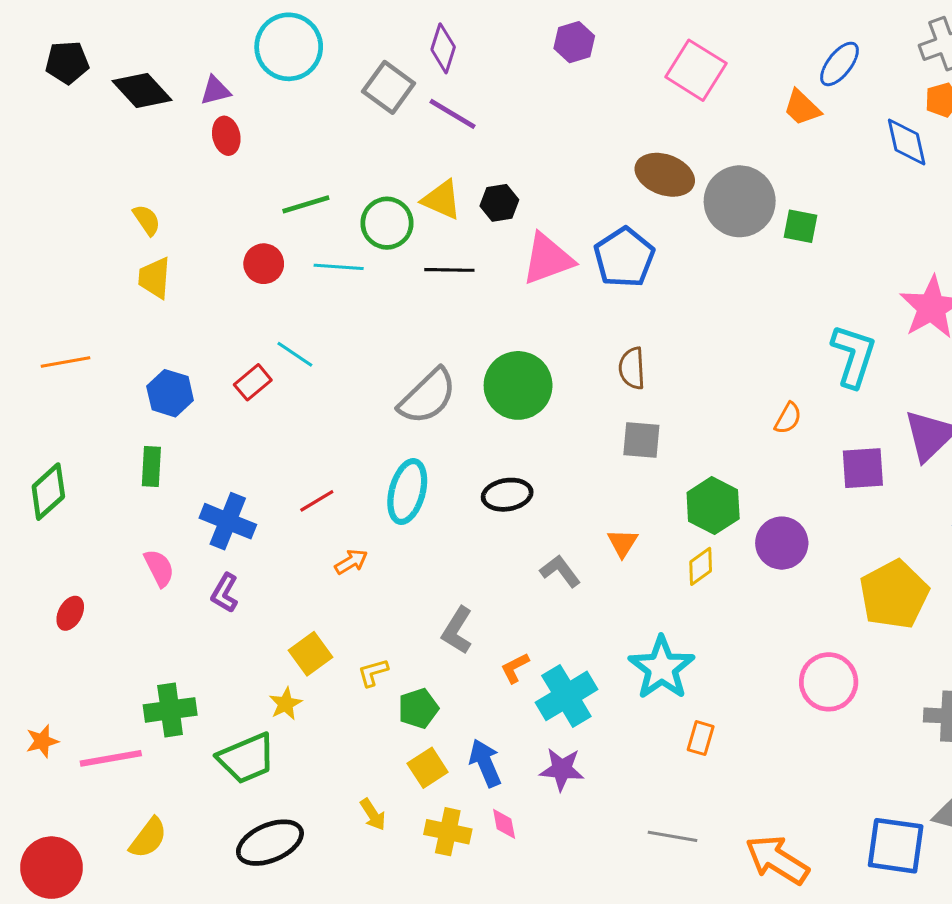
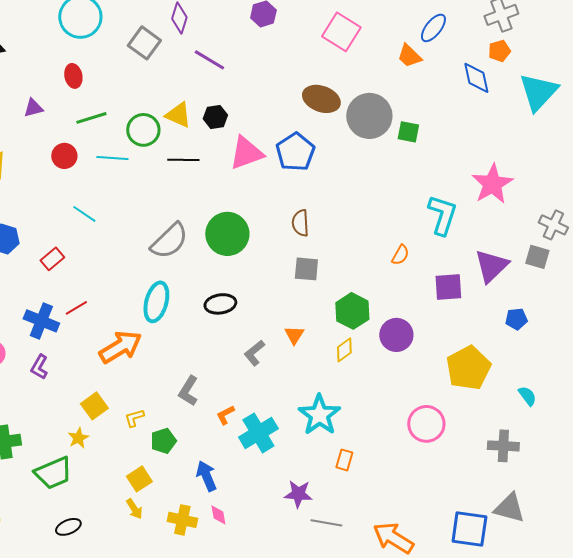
purple triangle: (215, 91) -> (33, 108), moved
purple line: (453, 114) -> (209, 60), moved
red ellipse: (226, 136) -> (73, 76), moved
red rectangle: (253, 382) -> (52, 259), moved
red line: (317, 501) -> (76, 308), moved
orange arrow: (351, 562) -> (120, 347), size x2.0
gray L-shape: (560, 571) -> (254, 353), turned -92
yellow square: (428, 768) -> (139, 479), moved
purple star: (562, 769) -> (298, 494), moved
black ellipse: (270, 843) -> (68, 527), size x0.6

